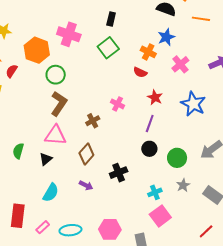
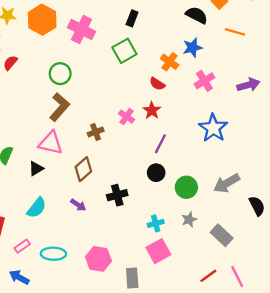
orange hexagon: (37, 50) -> (42, 20), moved
red star: (155, 97) -> (152, 110), moved

